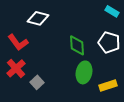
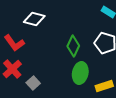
green diamond: (77, 45) -> (73, 46), turned 30

